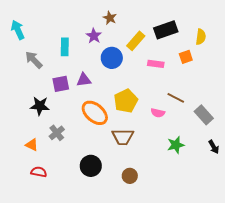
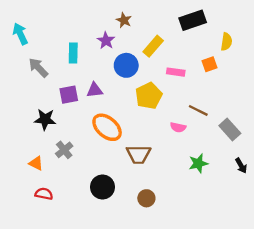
black rectangle: (166, 30) -> (193, 20), moved
yellow pentagon: (126, 101) -> (149, 96), moved

